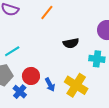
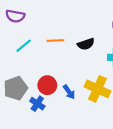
orange line: (47, 13) -> (55, 40), moved, turned 56
cyan line: (12, 51) -> (24, 46), moved

